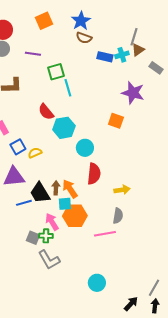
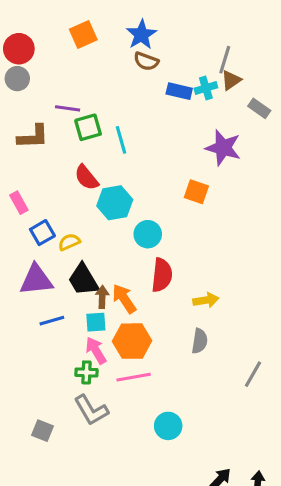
purple line: (33, 54) -> (68, 108), moved
green square: (56, 72) -> (88, 127), moved
black trapezoid: (40, 193) -> (83, 280), moved
cyan square: (65, 204) -> (96, 322), moved
pink line: (105, 234) -> (134, 377), moved
gray square: (33, 238) -> (42, 431), moved
cyan circle: (97, 283) -> (168, 426), moved
gray line: (154, 288) -> (253, 374), moved

